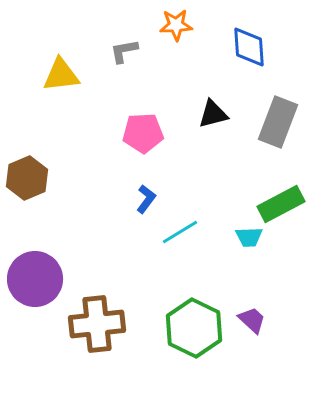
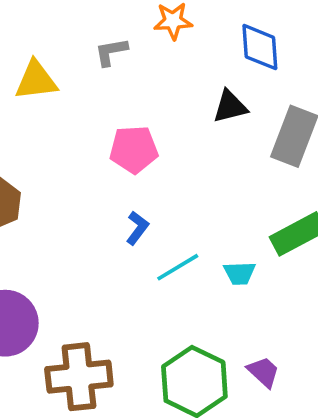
black triangle: (213, 114) -> (230, 107), moved
cyan trapezoid: (249, 237) -> (240, 273), moved

